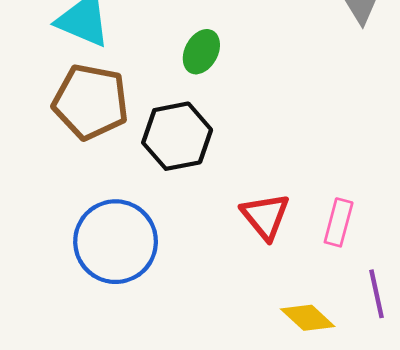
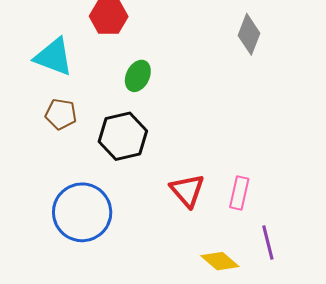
brown pentagon: (91, 102) -> (61, 114), size x0.6

